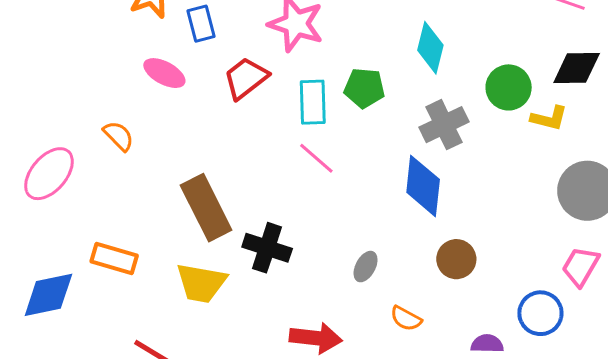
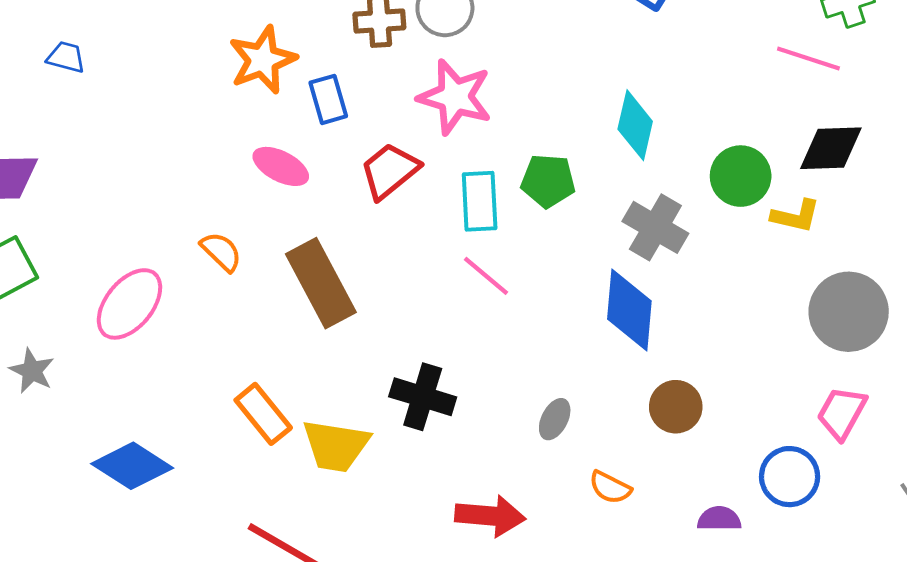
gray cross: (444, 125) -> (655, 227), turned -33
brown rectangle: (206, 208) -> (321, 283), moved
orange rectangle: (114, 259) -> (263, 414), moved, turned 36
blue diamond: (48, 295) -> (132, 466), turned 46

